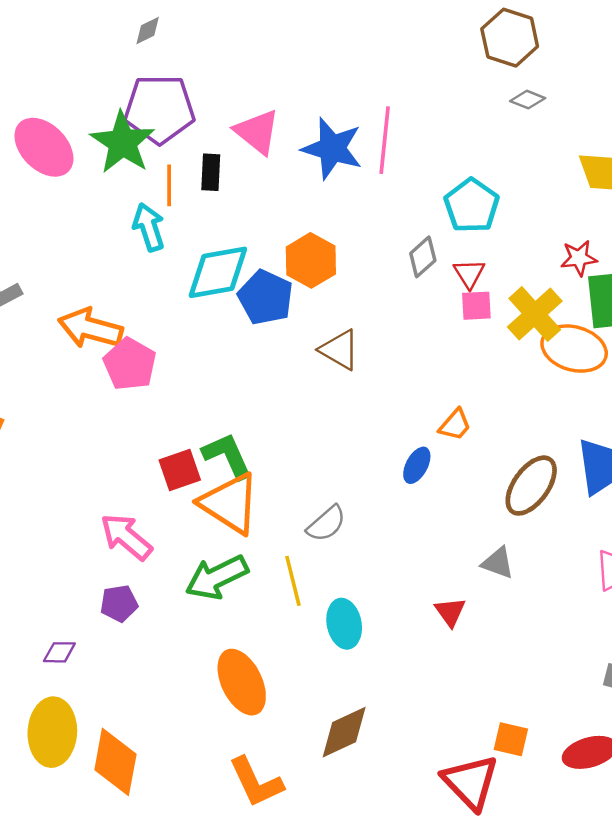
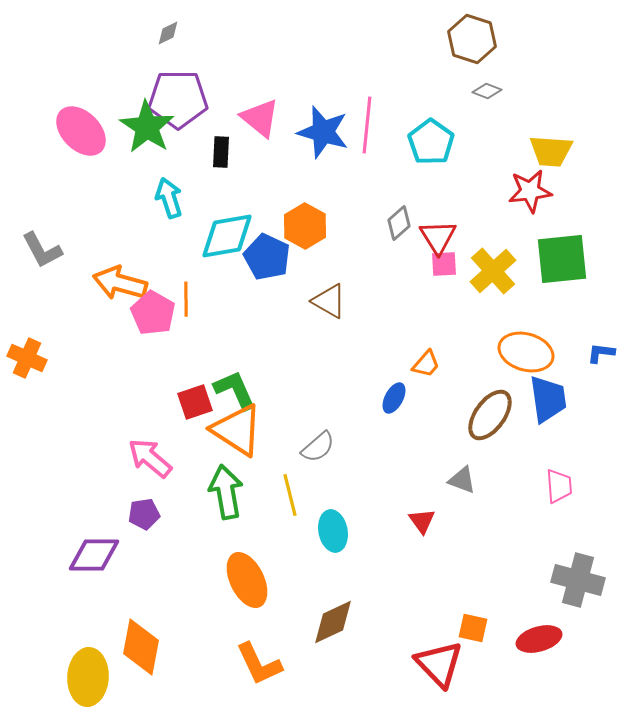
orange line: (169, 185) -> (186, 299), moved
cyan pentagon: (472, 206) -> (431, 142), moved
red star: (579, 258) -> (530, 191), moved, size x1.4
red triangle: (469, 274) -> (438, 237), size x1.4
orange ellipse: (574, 349) -> (526, 352), moved
green arrow: (217, 577) -> (226, 492), turned 106
purple diamond: (59, 652) -> (94, 555), size x1.8
yellow ellipse: (52, 732) -> (88, 677), moved

